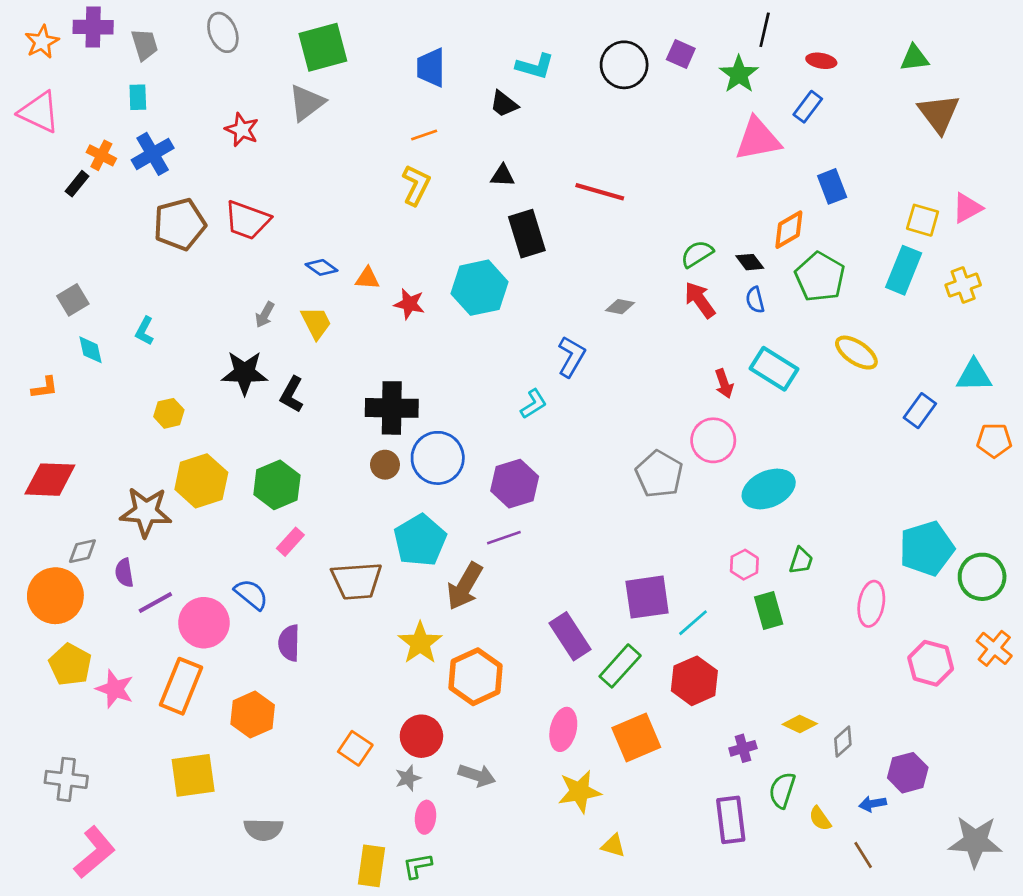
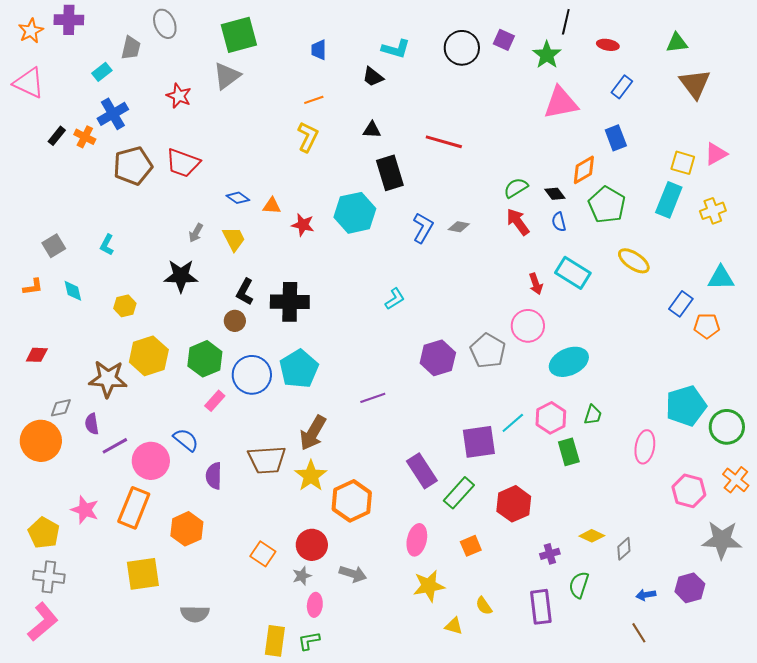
gray trapezoid: (145, 45) -> (131, 48), moved, turned 30
blue trapezoid: (431, 68) -> (319, 50), size x0.7
cyan rectangle: (138, 97) -> (102, 72), turned 54
blue rectangle: (808, 107) -> (622, 87), moved
orange cross: (101, 155) -> (85, 137), moved
gray square: (73, 300) -> (54, 246), moved
cyan diamond: (91, 350) -> (73, 291), moved
blue L-shape: (571, 357) -> (423, 228), moved
black L-shape: (292, 394) -> (245, 292), moved
orange pentagon: (994, 440) -> (707, 326), moved
blue circle: (438, 458) -> (252, 375), moved
brown circle: (385, 465) -> (235, 321), moved
red diamond: (50, 480) -> (37, 355), size x0.6
purple hexagon: (515, 484) -> (438, 358), moved
cyan pentagon: (420, 540) -> (299, 369), moved
pink hexagon: (744, 565) -> (551, 418), size x1.4
brown trapezoid: (357, 581) -> (267, 460), moved
brown arrow: (465, 586) -> (313, 433), moved
cyan line: (693, 623) -> (513, 423), moved
yellow pentagon: (70, 665) -> (44, 533), moved
orange square: (636, 738) -> (471, 546), size x0.6
purple hexagon: (908, 773) -> (690, 588), moved
yellow semicircle: (820, 819) -> (484, 606), moved
gray star: (975, 842) -> (722, 540), moved
pink L-shape: (95, 852) -> (43, 622), moved

